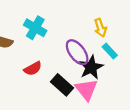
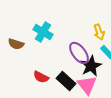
red semicircle: (33, 69) -> (41, 77), moved, turned 56

